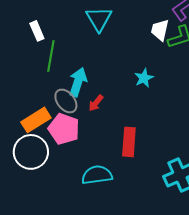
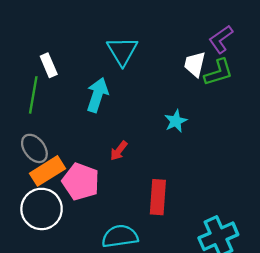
green line: (51, 56) -> (33, 95), moved
cyan arrow: (78, 82) -> (97, 95), moved
gray ellipse: (66, 101) -> (34, 148), moved

